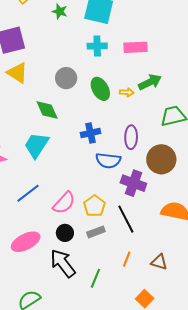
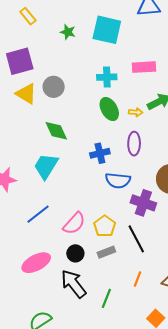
cyan cross: (97, 46) -> (107, 77), moved
gray circle: (66, 78) -> (54, 87), moved
purple ellipse: (131, 137) -> (134, 144), moved

